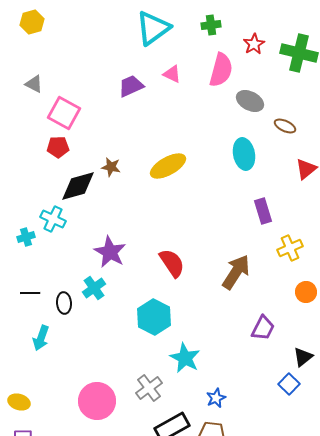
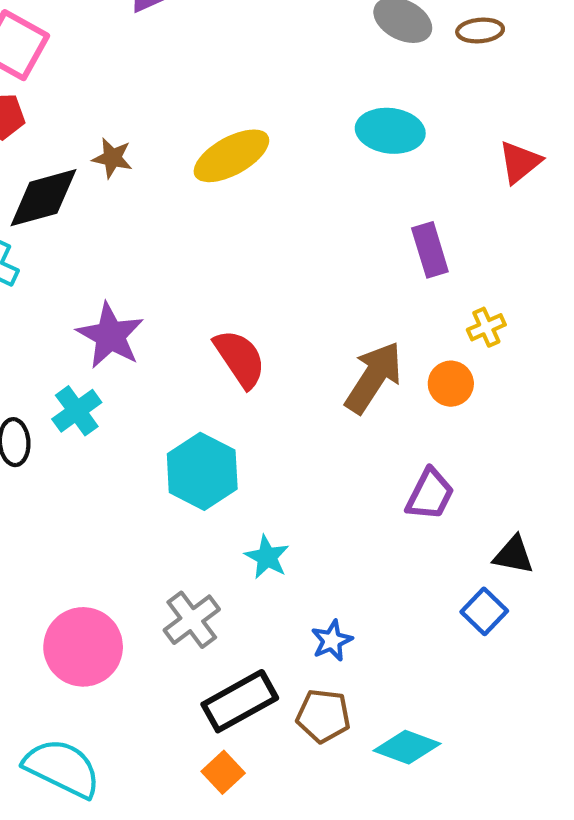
brown ellipse: (285, 126) -> (480, 31), moved, turned -30
cyan ellipse: (244, 154) -> (390, 131), turned -72
yellow cross: (290, 248) -> (486, 327), size x0.7
orange circle: (306, 292) -> (451, 384), moved
black triangle: (303, 357) -> (514, 555), turned 50
cyan star: (185, 358) -> (267, 557), size x0.7

